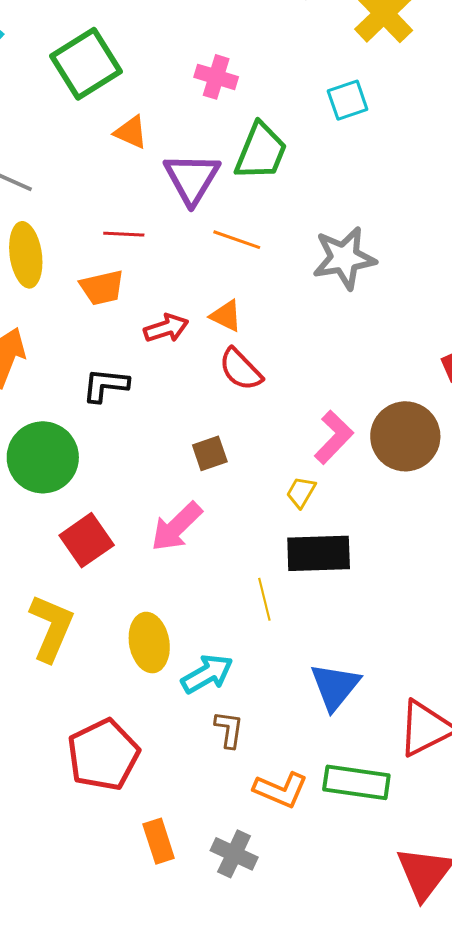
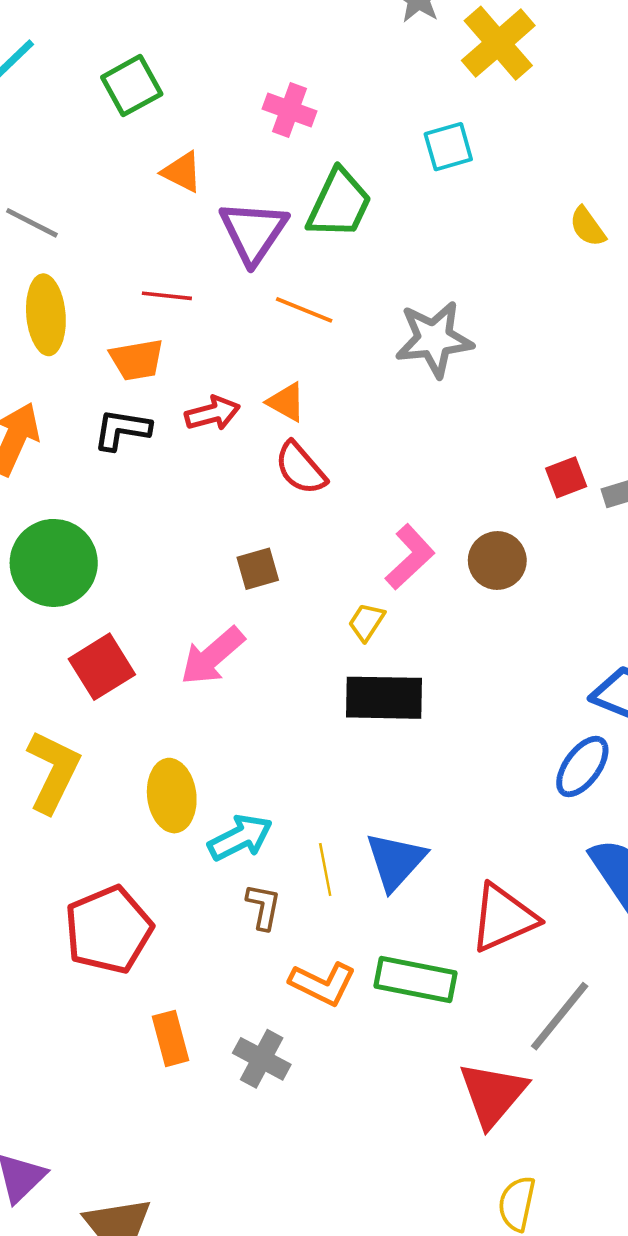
green square: (86, 64) -> (132, 86), size x0.7
black L-shape: (105, 385) -> (122, 430), moved
brown circle: (405, 436) -> (497, 560), size x0.7
yellow line: (264, 599) -> (325, 869), moved

